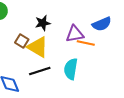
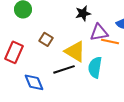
black star: (43, 23) -> (83, 13), moved
yellow triangle: (38, 47) -> (75, 51), moved

